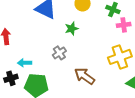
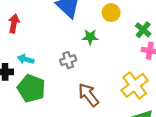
yellow cross: (120, 57) -> (135, 85), turned -35

